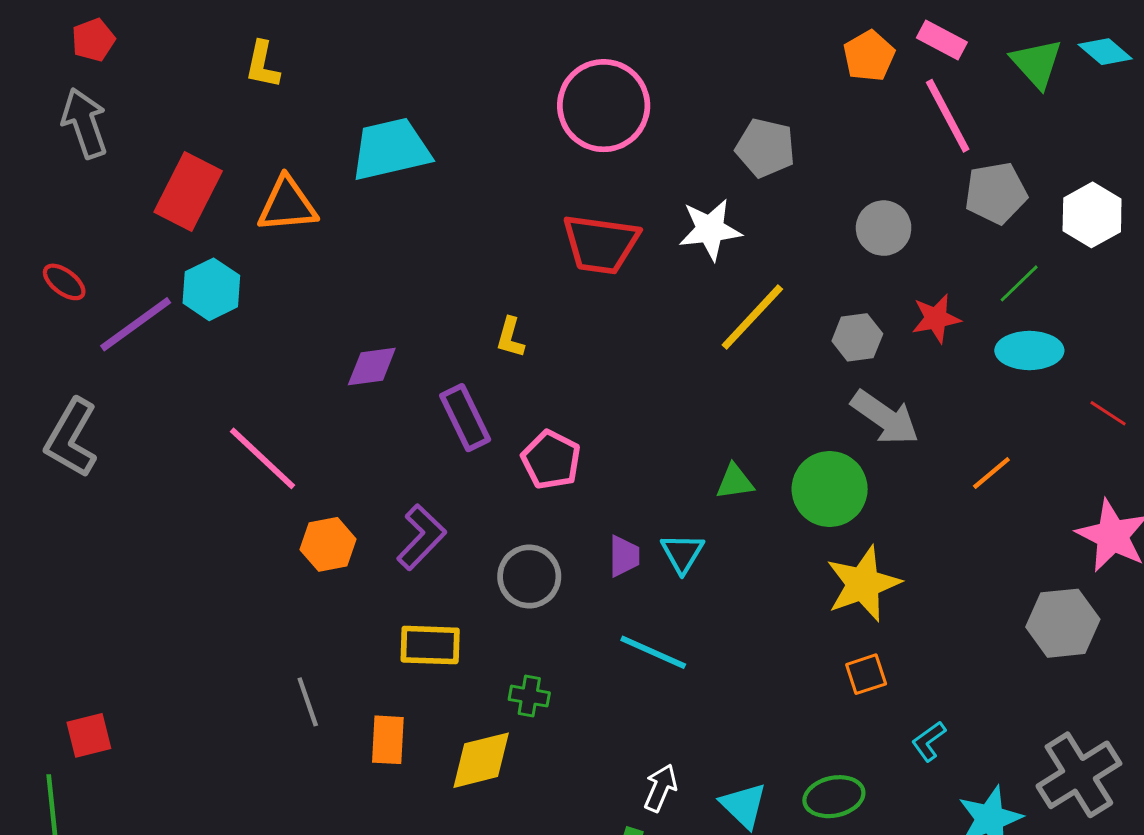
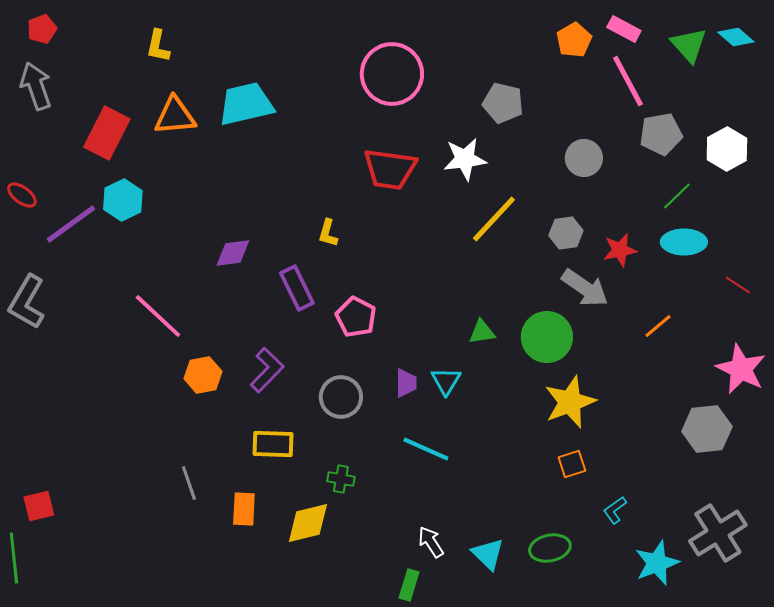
orange triangle: (287, 205) -> (175, 116), moved
red star: (936, 318) -> (620, 250), moved
white arrow: (660, 788) -> (431, 542), turned -56

